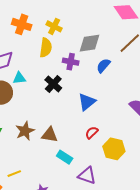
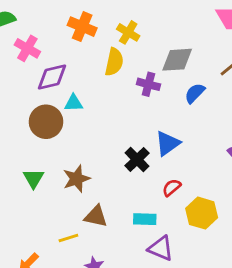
black cross: (53, 84) -> (137, 159), moved
brown triangle: (50, 135) -> (96, 216), moved
cyan rectangle: (65, 157) -> (145, 219), moved, turned -35
yellow line: (14, 174) -> (68, 238), moved

